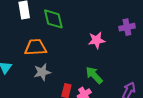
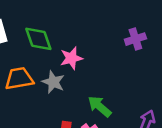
pink star: (97, 40) -> (71, 58), moved
gray star: (42, 72) -> (53, 82), moved, turned -30

